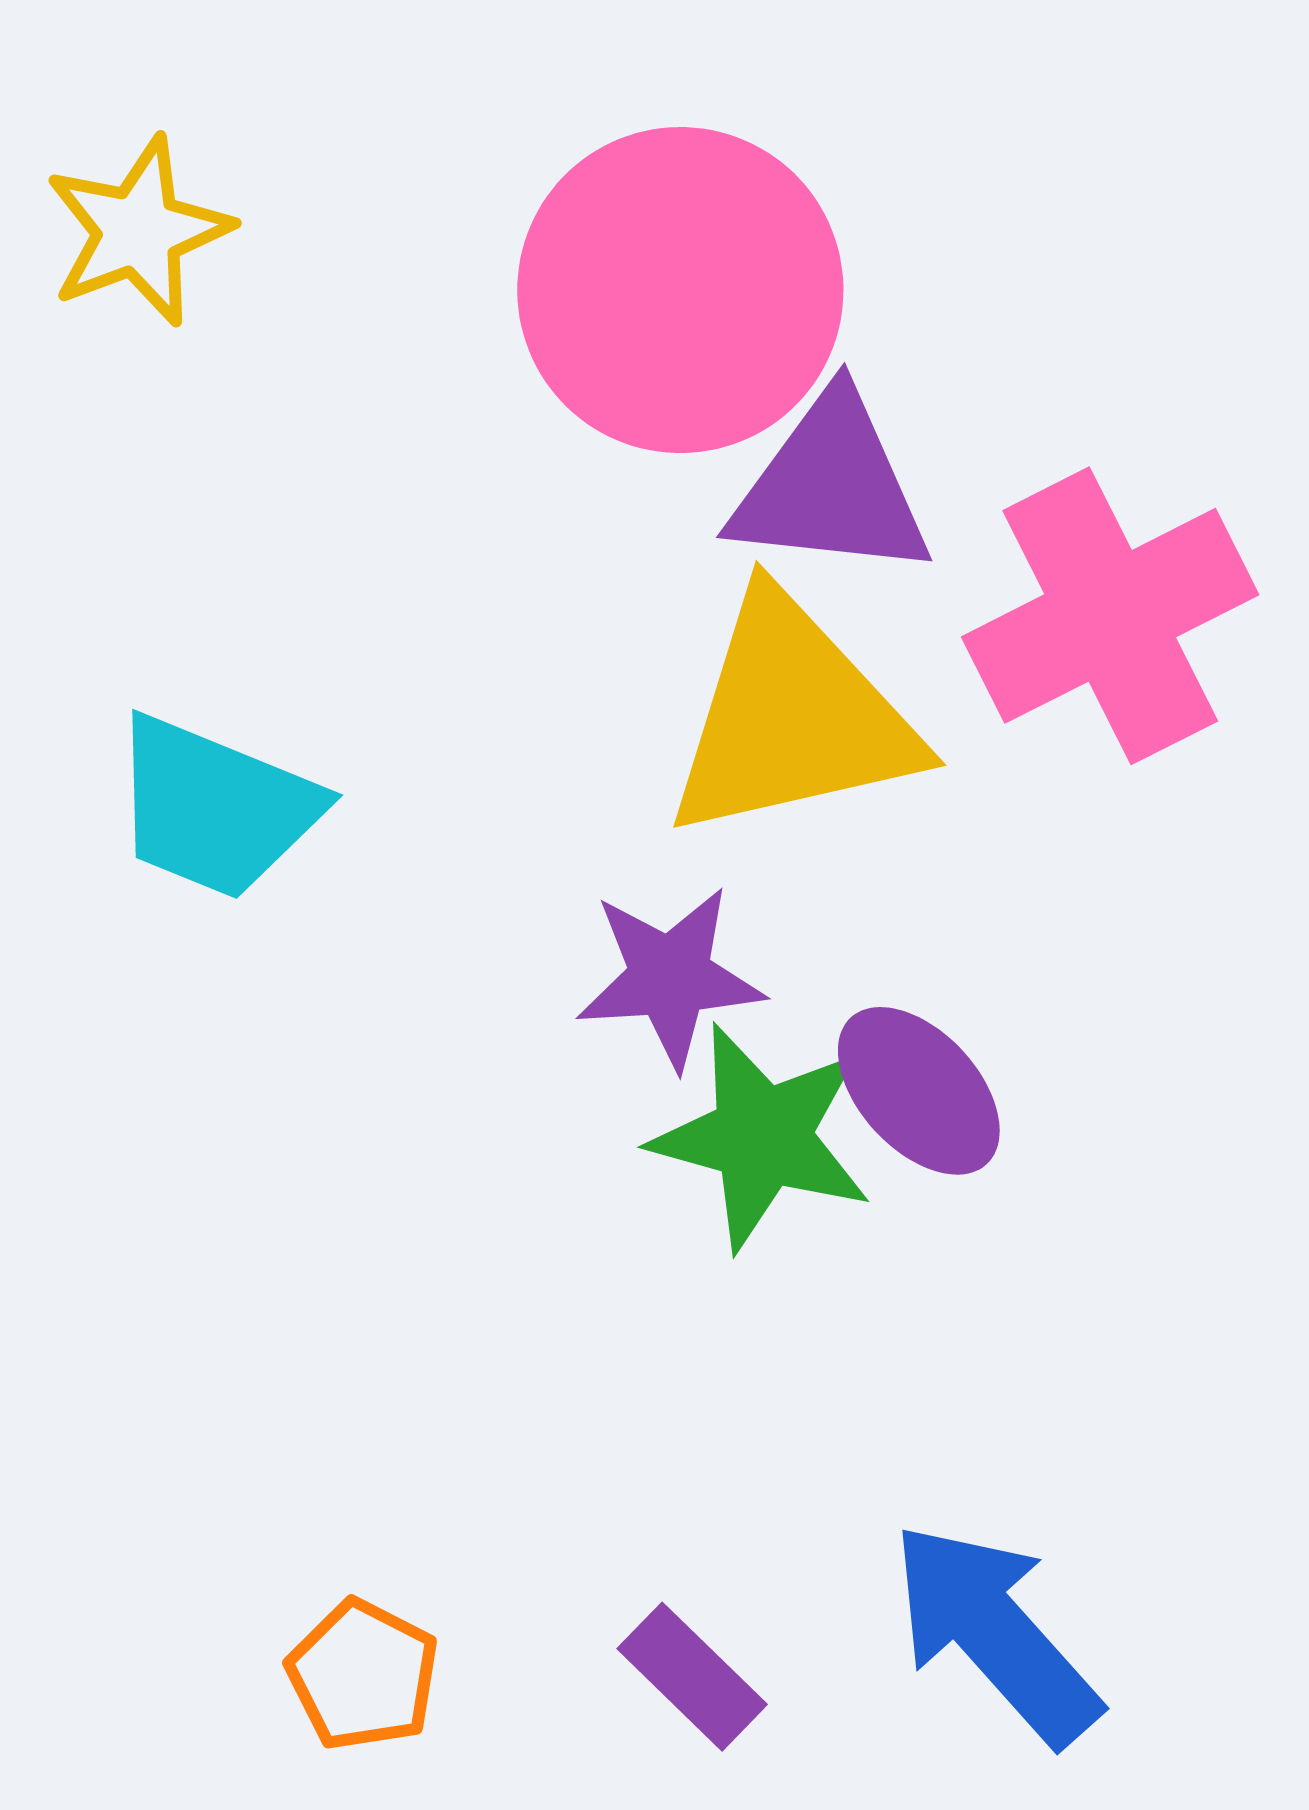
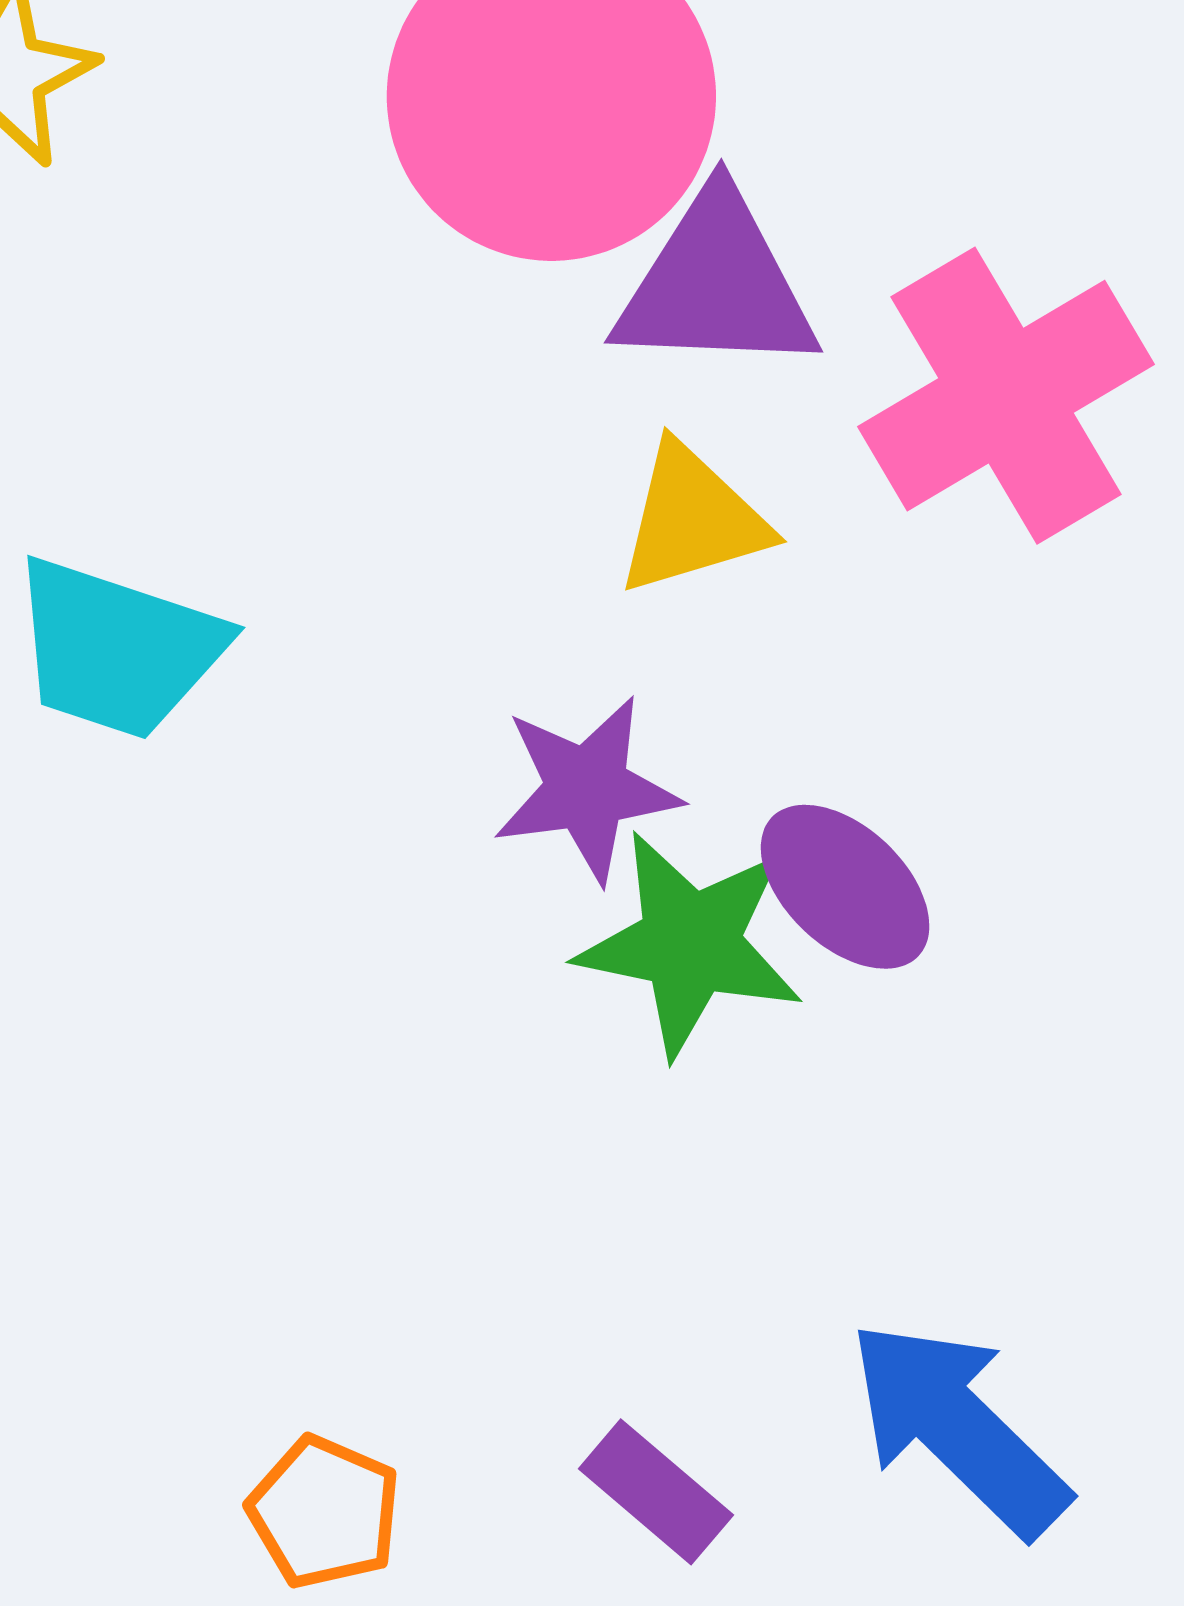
yellow triangle: (792, 718) -> (692, 519), size x0.6

